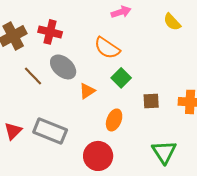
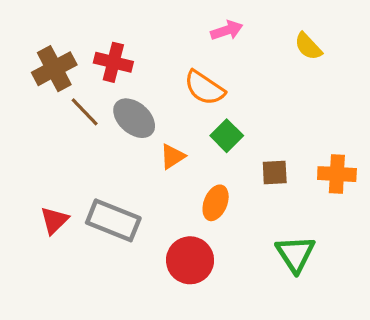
brown line: (33, 76) -> (85, 112), moved

